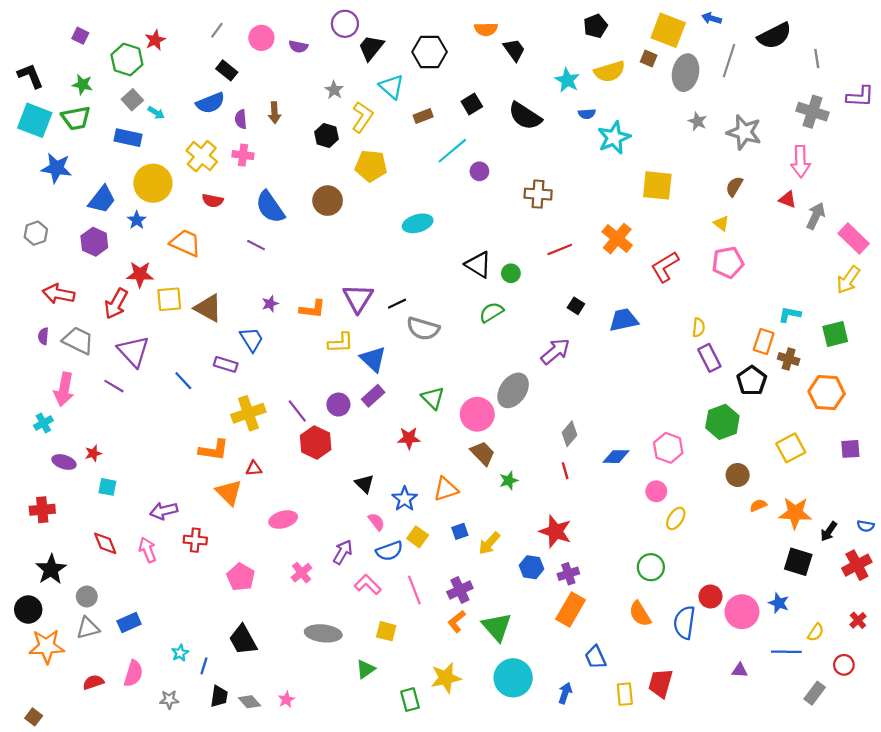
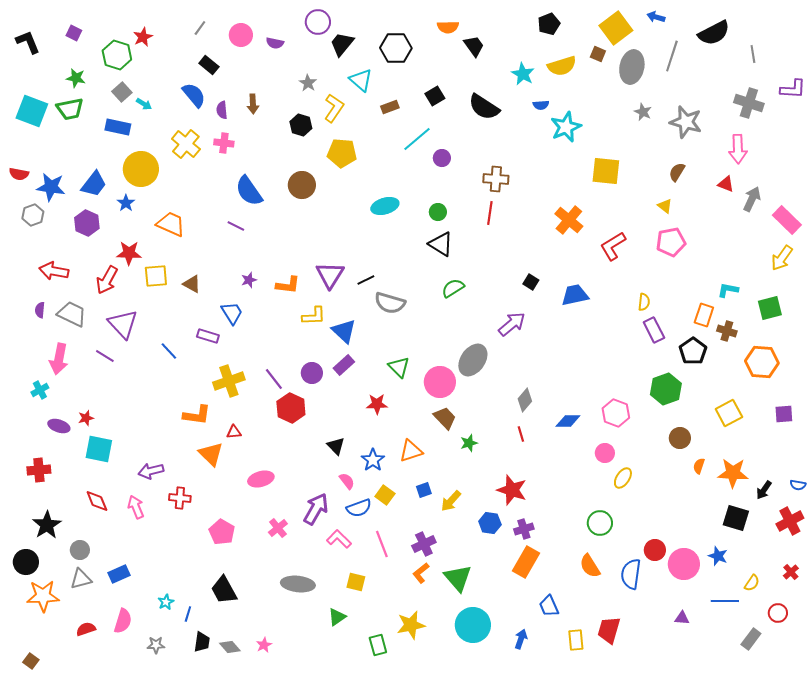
yellow square: (668, 30) -> (616, 28), turned 32
black L-shape: (30, 76) -> (28, 42), moved
blue semicircle: (210, 103) -> (194, 95), turned -108
blue star: (56, 168) -> (51, 187), moved
red semicircle: (213, 201) -> (19, 174), moved
red line: (560, 249) -> (490, 213), moved, turned -60
green circle: (511, 273) -> (438, 212), moved
brown triangle: (208, 308) -> (192, 284), size x0.7
cyan square: (107, 487) -> (99, 449), size x1.6
orange semicircle: (758, 505) -> (699, 466), turned -49
purple arrow: (343, 552) -> (316, 509), size x1.4

